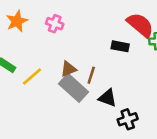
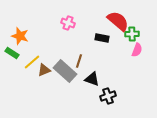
orange star: (17, 21) -> (20, 36), moved, turned -30
pink cross: (55, 24) -> (68, 23), moved
brown triangle: (69, 69) -> (44, 70), moved

